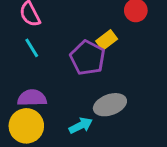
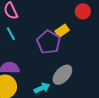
gray ellipse: (110, 105) -> (62, 75), turned -30

